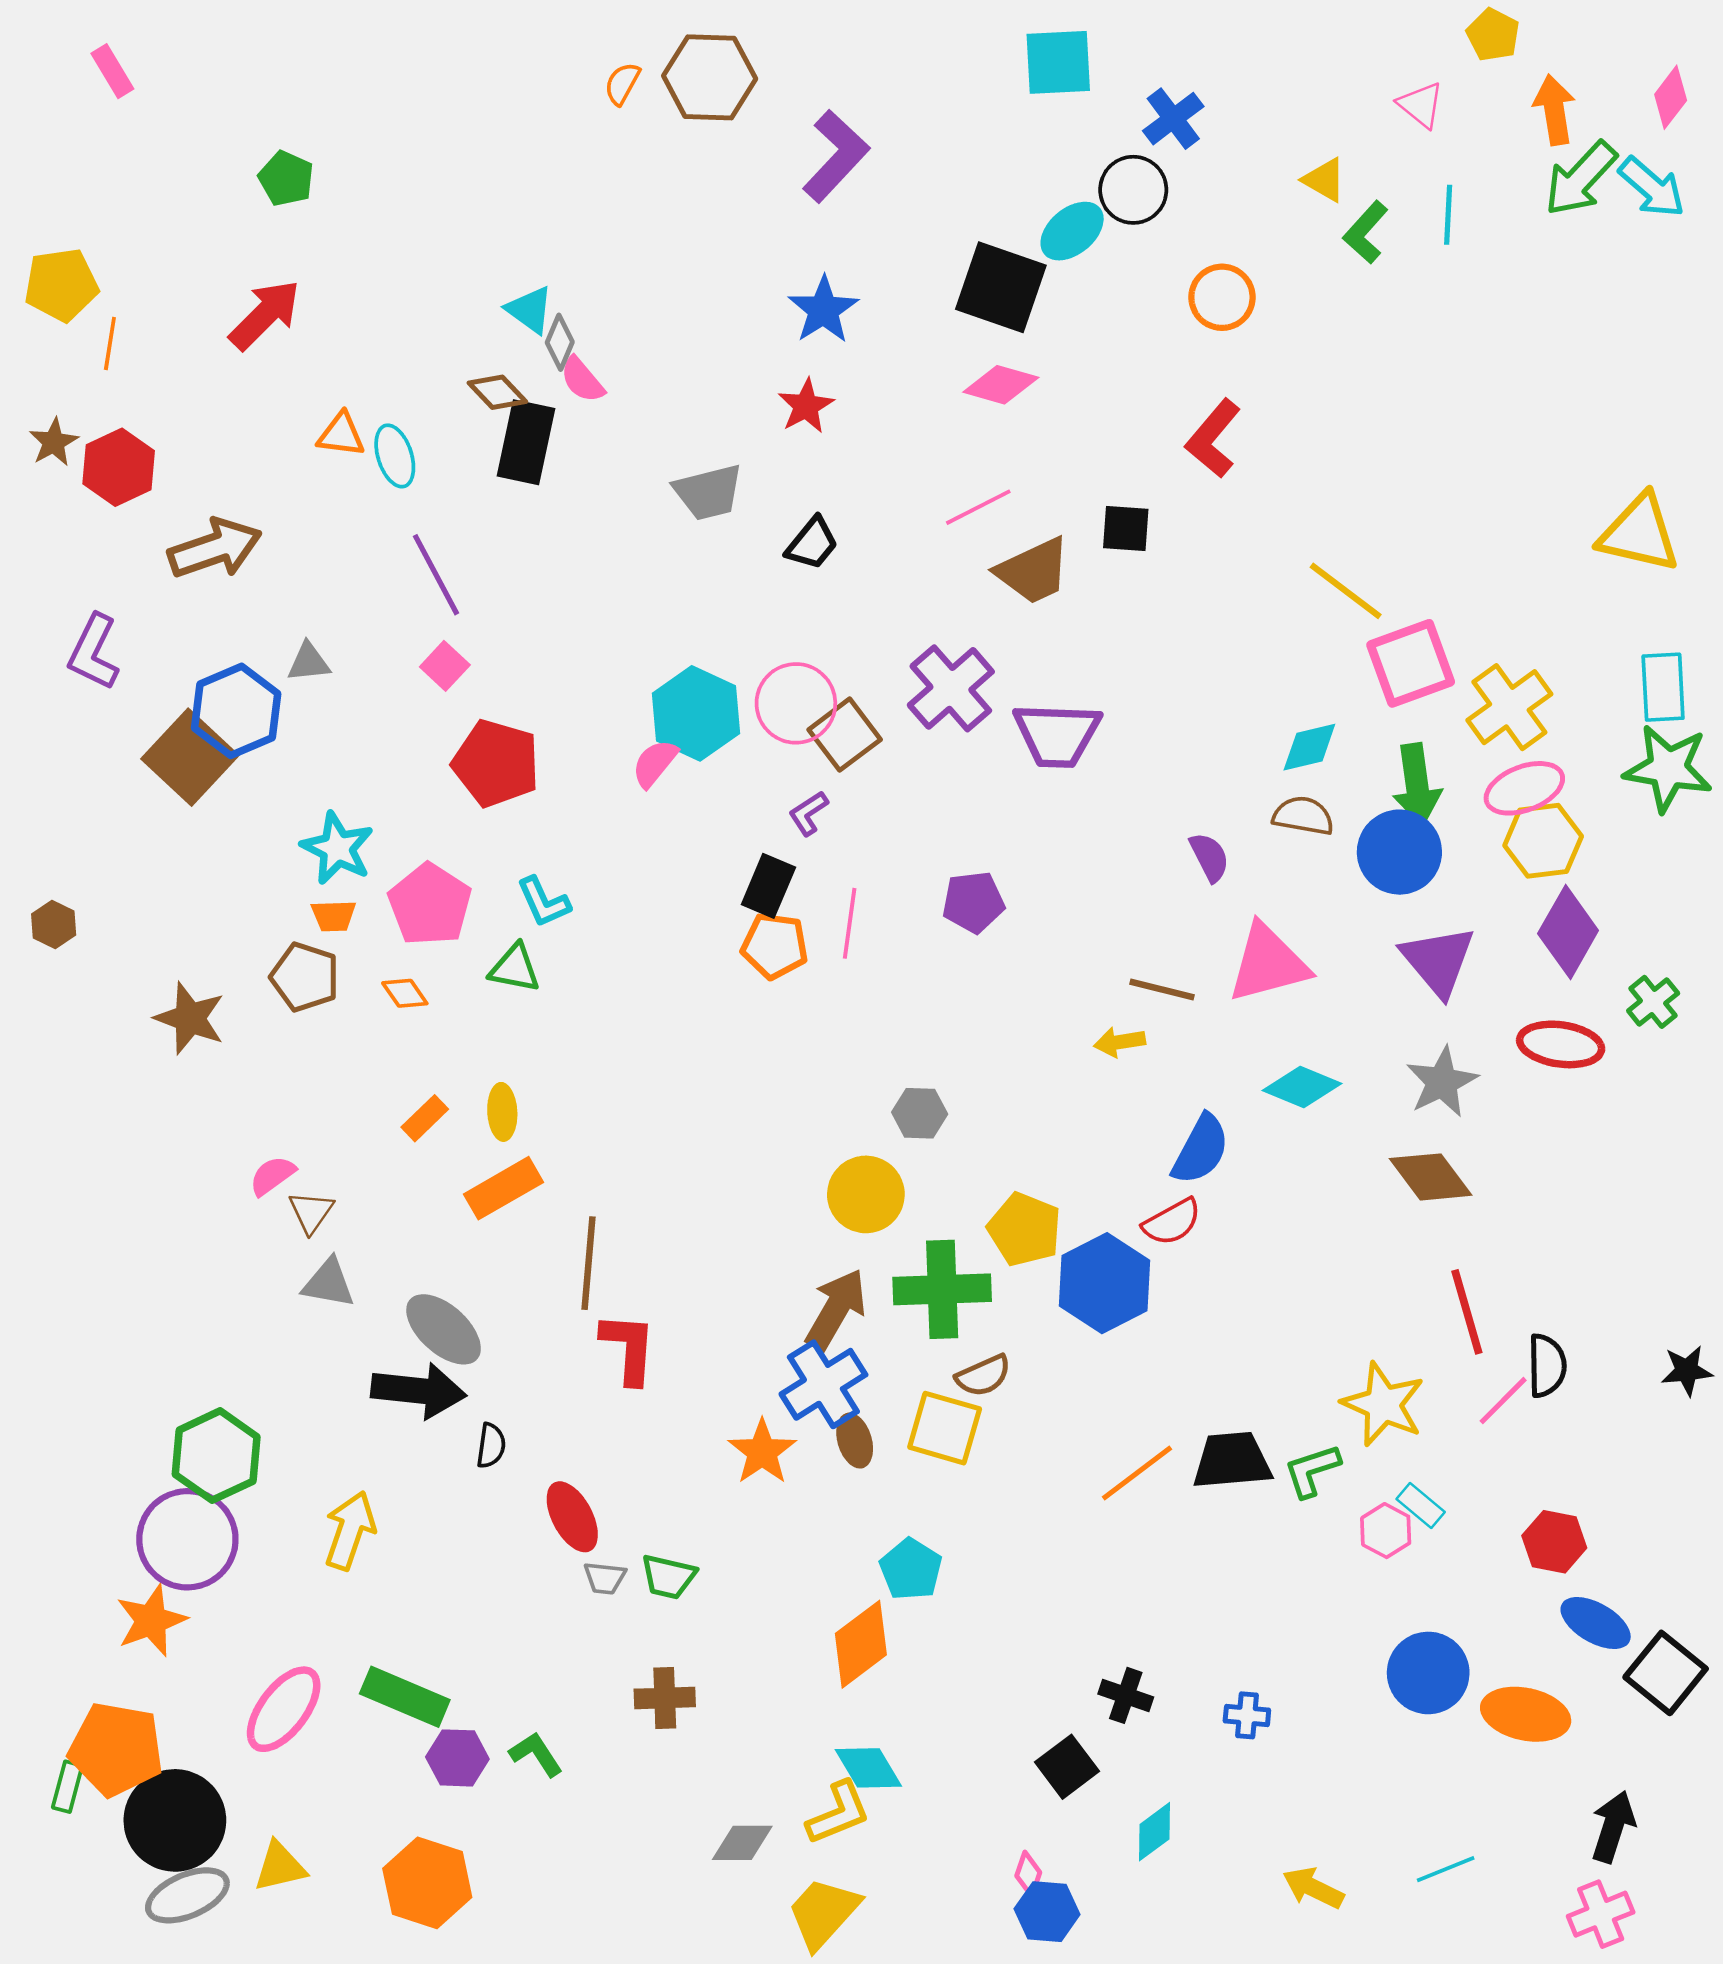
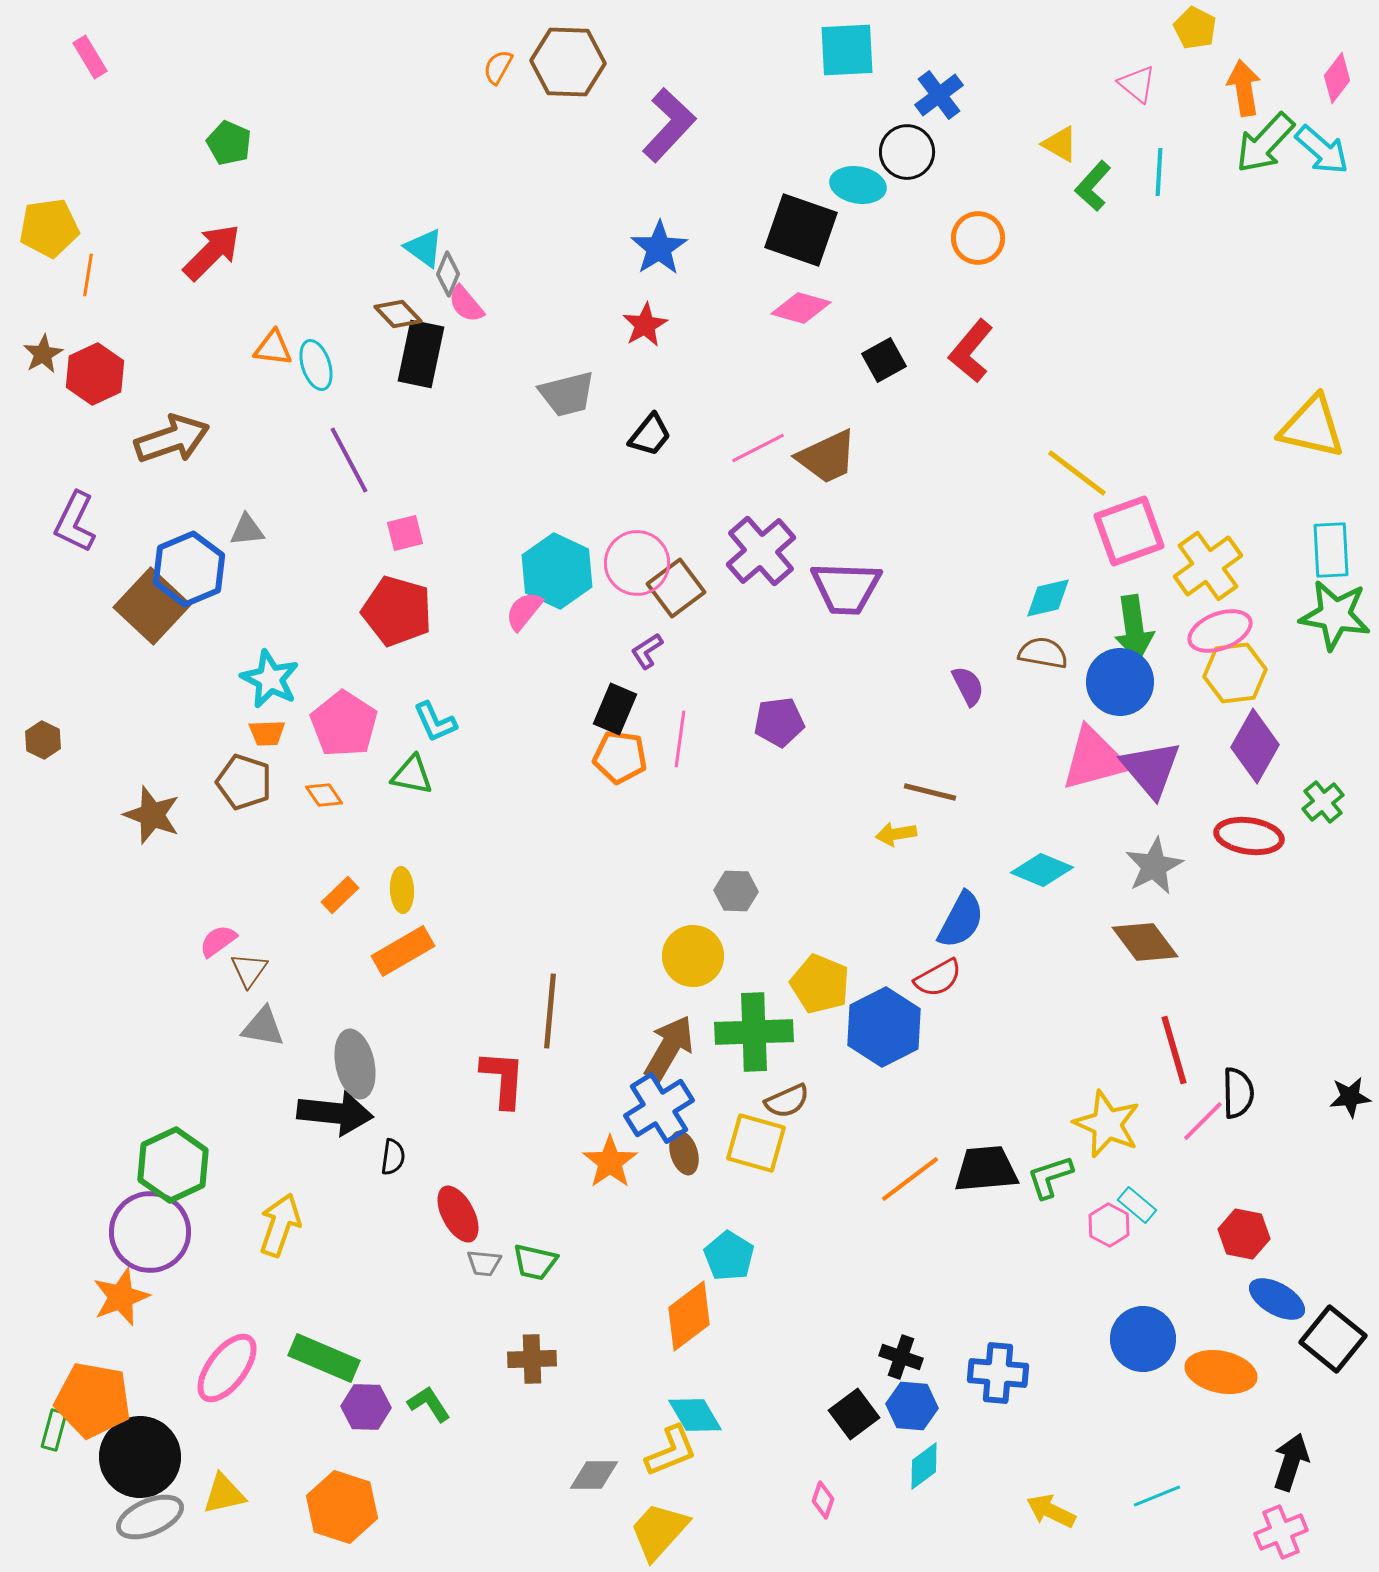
cyan ellipse: (1072, 231) -> (858, 185), turned 50
pink line: (978, 507) -> (758, 448), moved
black square: (1126, 528) -> (884, 360), moved, turned -33
pink square: (445, 666) -> (405, 533), moved, turned 33
pink triangle: (1268, 963) -> (1094, 759), moved
brown line: (588, 1263) -> (550, 1011), moved
gray ellipse: (444, 1329) -> (355, 1064), turned 36
blue cross: (1247, 1715) -> (998, 1373), size x1.6
blue hexagon: (1047, 1912) -> (912, 1406), moved

